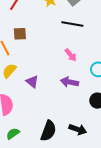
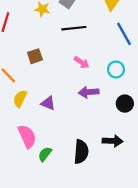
brown square: (20, 34) -> (35, 56), moved
green semicircle: (13, 134) -> (45, 154), moved

